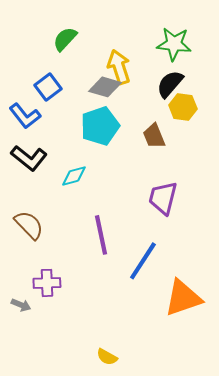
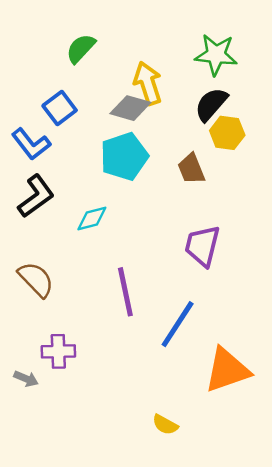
black L-shape: (29, 158) -> (36, 196), turned -75
yellow semicircle: (107, 357) -> (165, 425), moved

